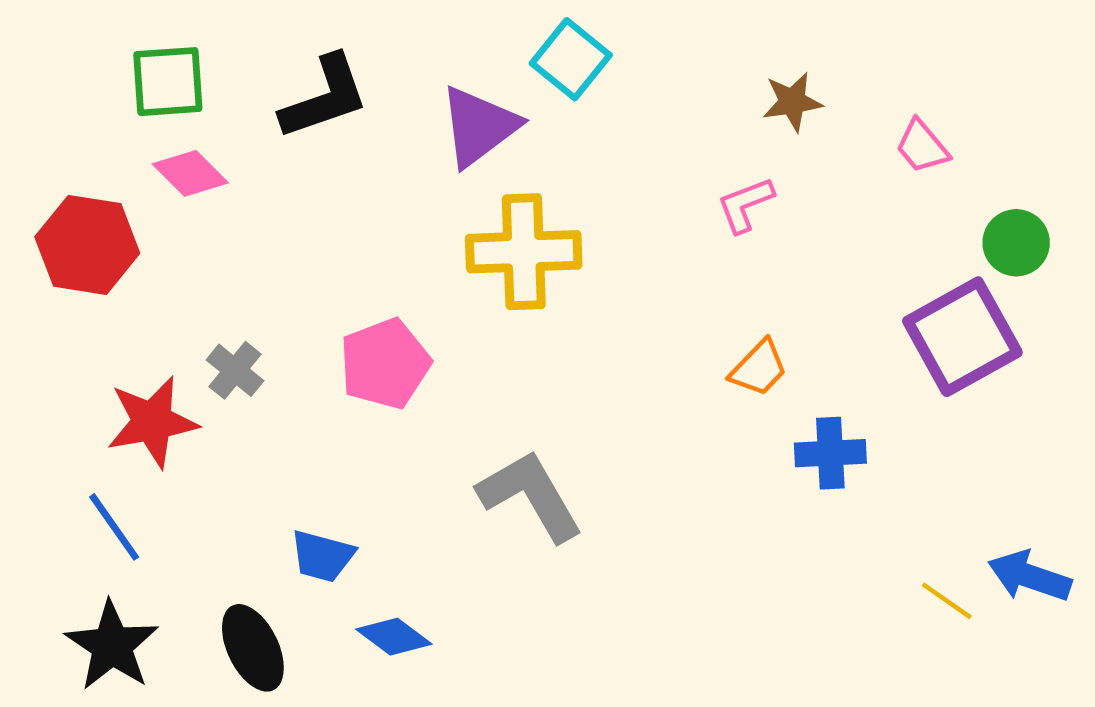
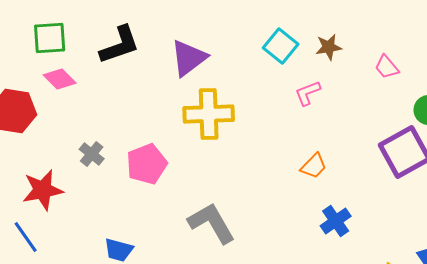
cyan square: (571, 59) -> (281, 46), moved
gray cross: (235, 370) -> (92, 154), moved
blue cross: (830, 453) -> (336, 221), moved, turned -32

